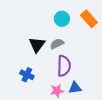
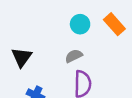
black triangle: (37, 45) -> (22, 57), moved

